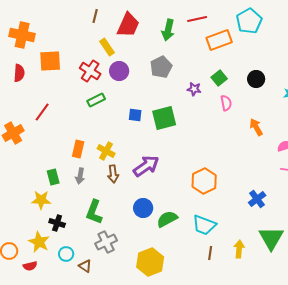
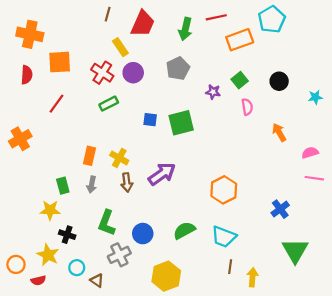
red line: (42, 112) -> (56, 104), moved
blue circle: (143, 208) -> (143, 234), moved
yellow arrow: (239, 249) -> (252, 277), moved

